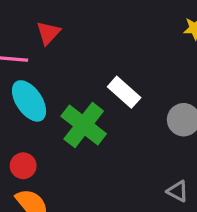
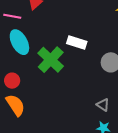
white rectangle: (124, 92) -> (77, 43), turned -30

